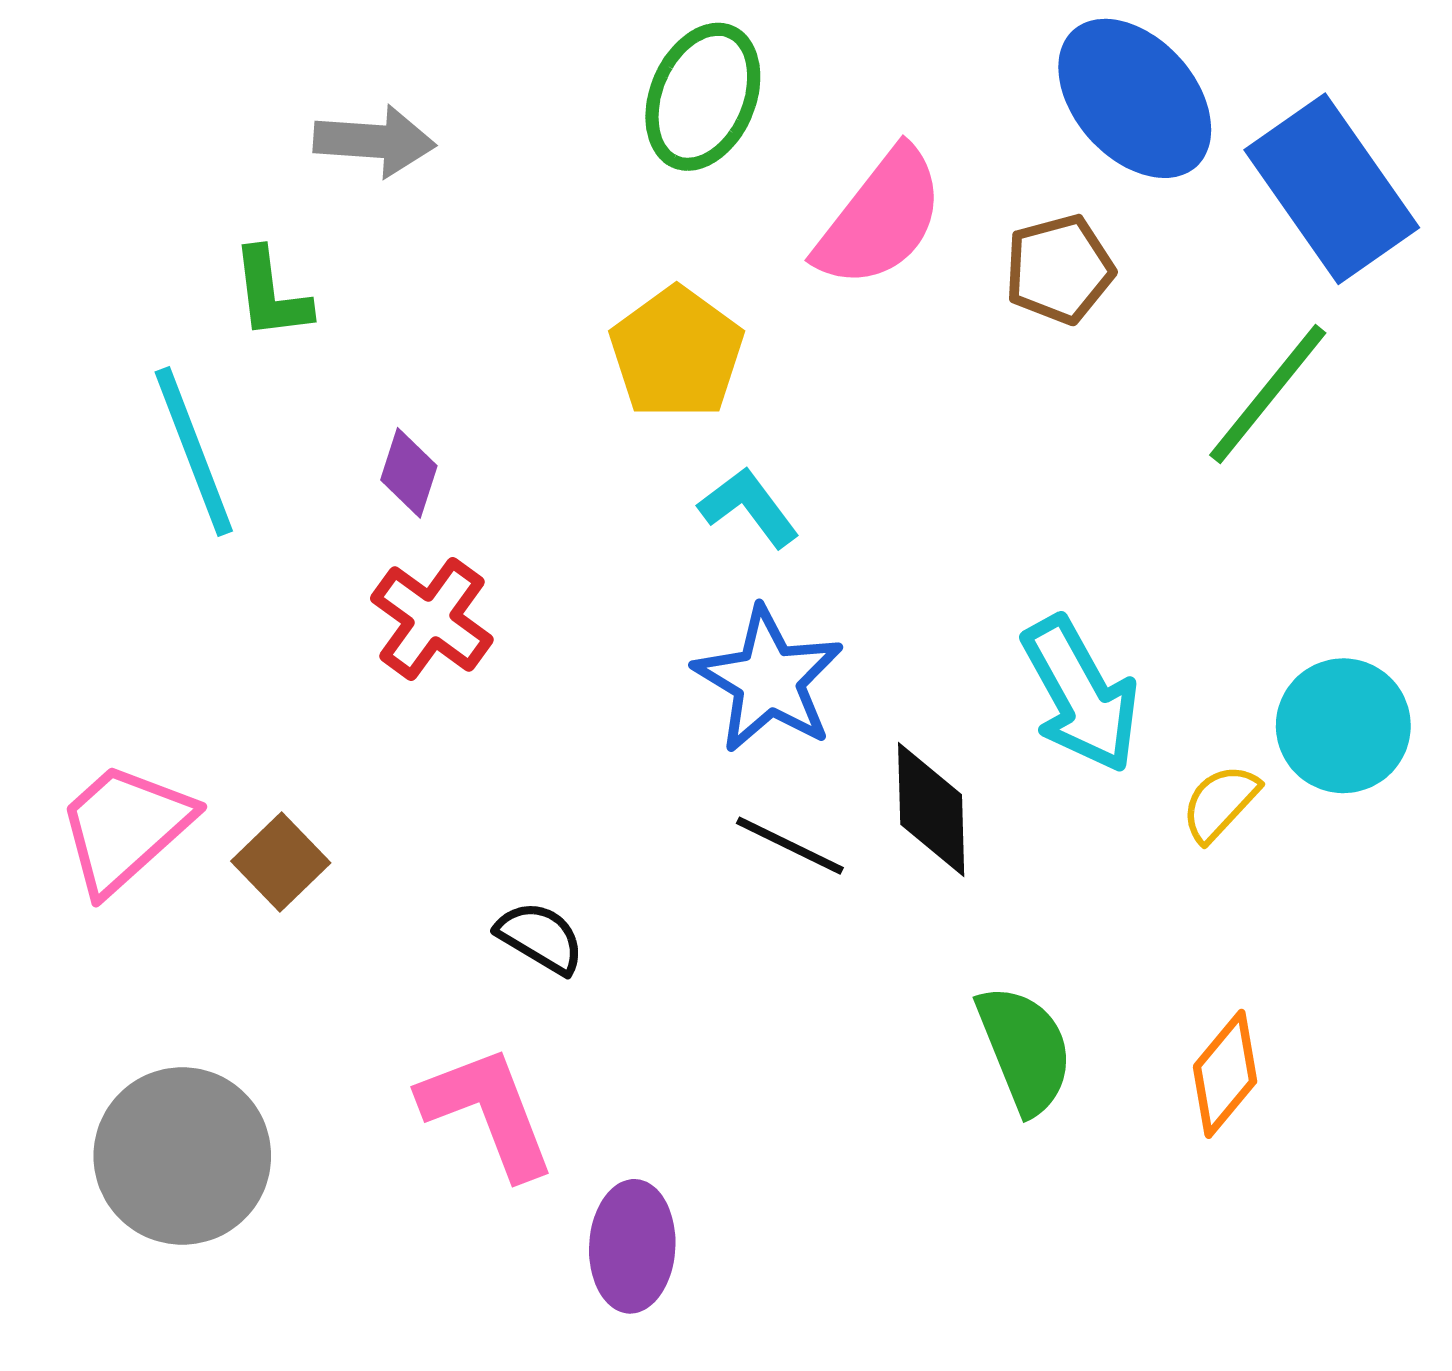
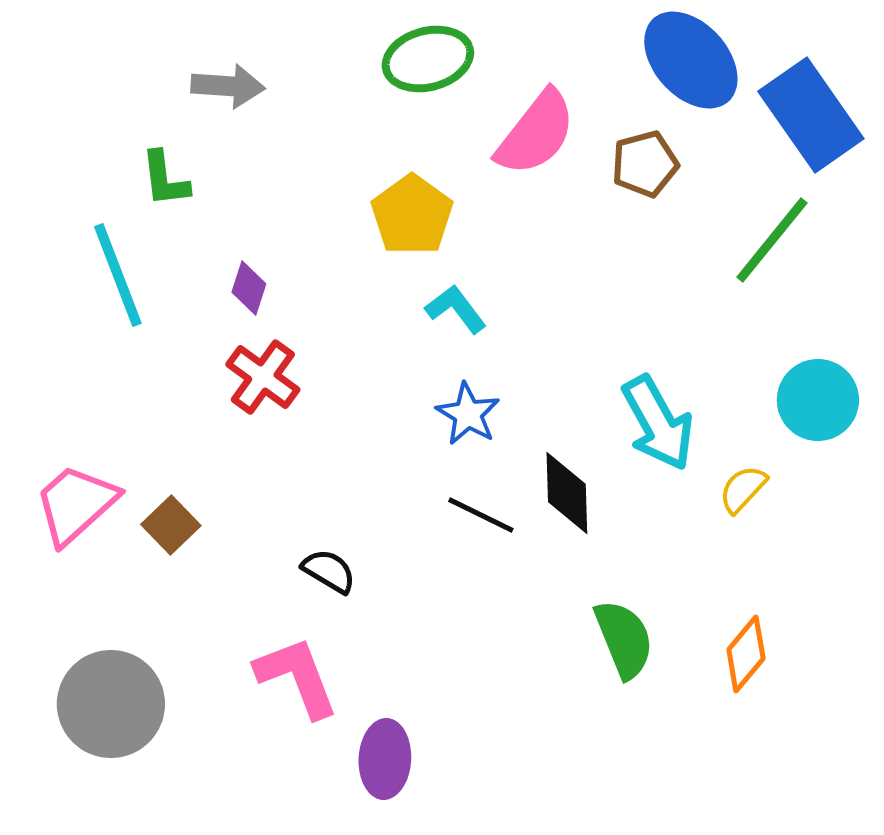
green ellipse: (703, 97) -> (428, 59), turned 52
blue star: (769, 680) -> (468, 414), size x0.7
cyan circle: (1343, 726) -> (818, 400), moved

